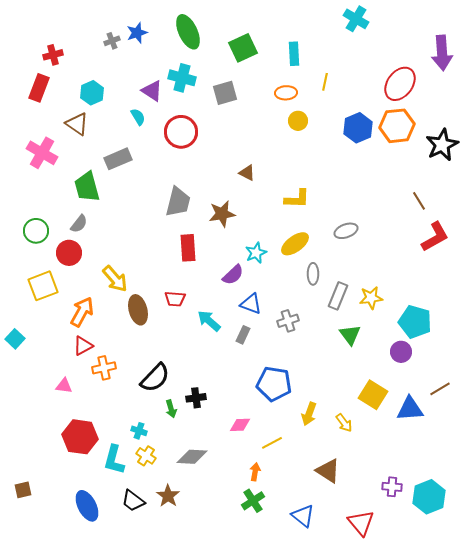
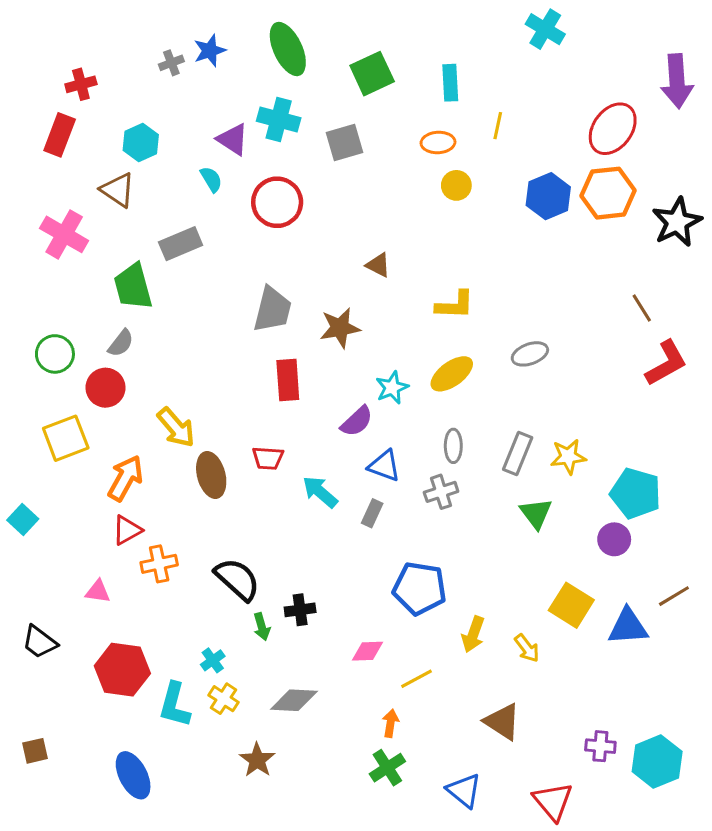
gray ellipse: (313, 274) -> (453, 446), moved
black semicircle: (155, 378) -> (237, 579), turned -92
cyan cross: (139, 431) -> (213, 660), turned 35
black trapezoid: (133, 501) -> (40, 642), moved

